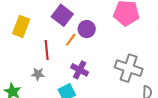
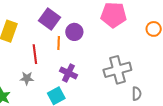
orange line: (71, 40) -> (59, 43), turned -32
gray cross: (129, 68) -> (117, 70), turned -32

